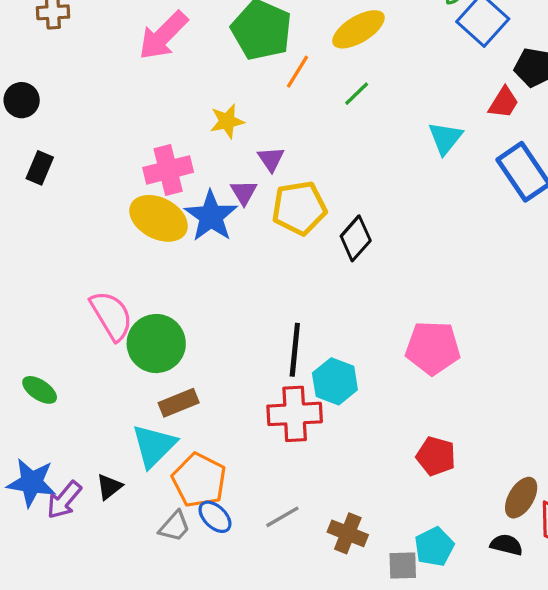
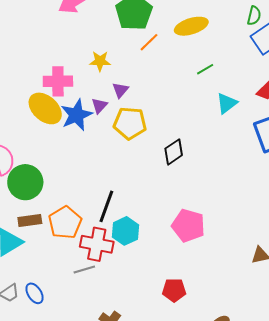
green line: (357, 94) -> (205, 69), moved
black diamond: (356, 238) -> (174, 152), moved
red pentagon: (436, 456) -> (174, 290), turned -30
orange pentagon: (199, 480) -> (65, 223), moved
gray line: (282, 517) -> (84, 269), moved

